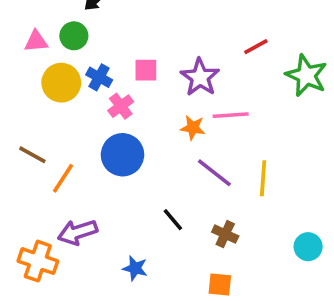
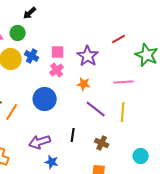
pink cross: (121, 106) -> (57, 70), moved
pink line: (231, 115) -> (124, 82), moved
black line: (173, 220) -> (73, 135), turned 48
purple arrow: (77, 232) -> (40, 142), moved
cyan circle: (308, 247) -> (141, 156), moved

